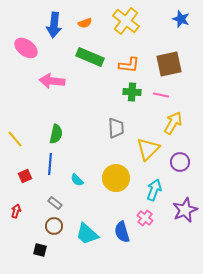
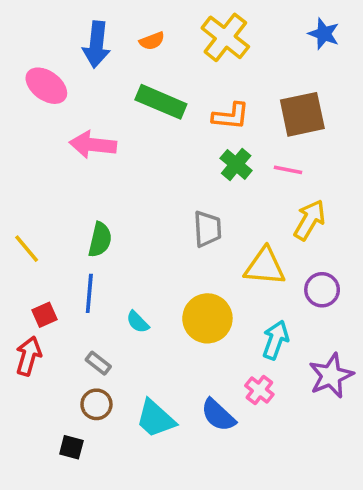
green cross: (132, 92) -> (236, 164), turned 36
yellow triangle: (148, 149) -> (265, 266), turned 50
red arrow: (16, 211) -> (28, 356), moved, size x1.5
blue semicircle: (122, 232) -> (218, 415), turned -30

